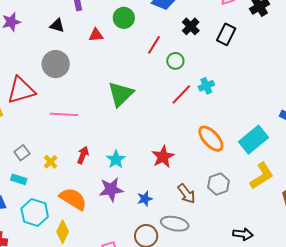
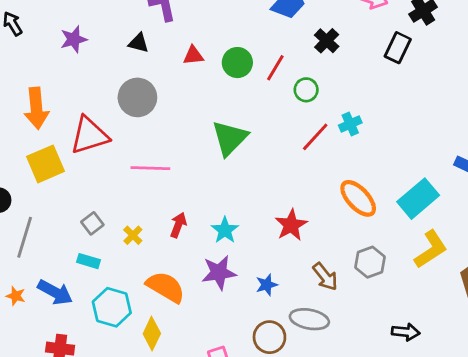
green circle: (124, 18) -> (237, 63), moved
black rectangle: (226, 34) -> (398, 48), moved

